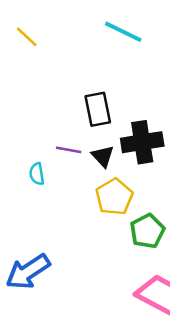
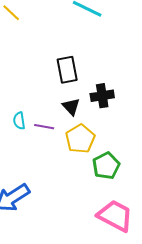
black cross: (142, 142) -> (102, 96), size x0.7
purple line: (69, 150) -> (44, 127), moved

